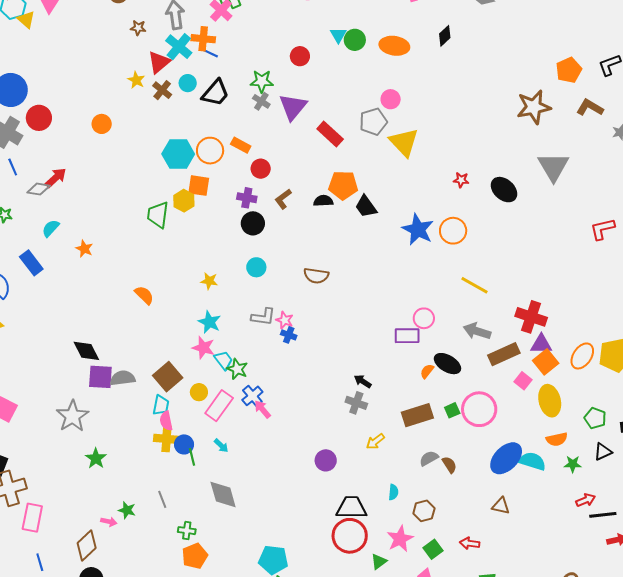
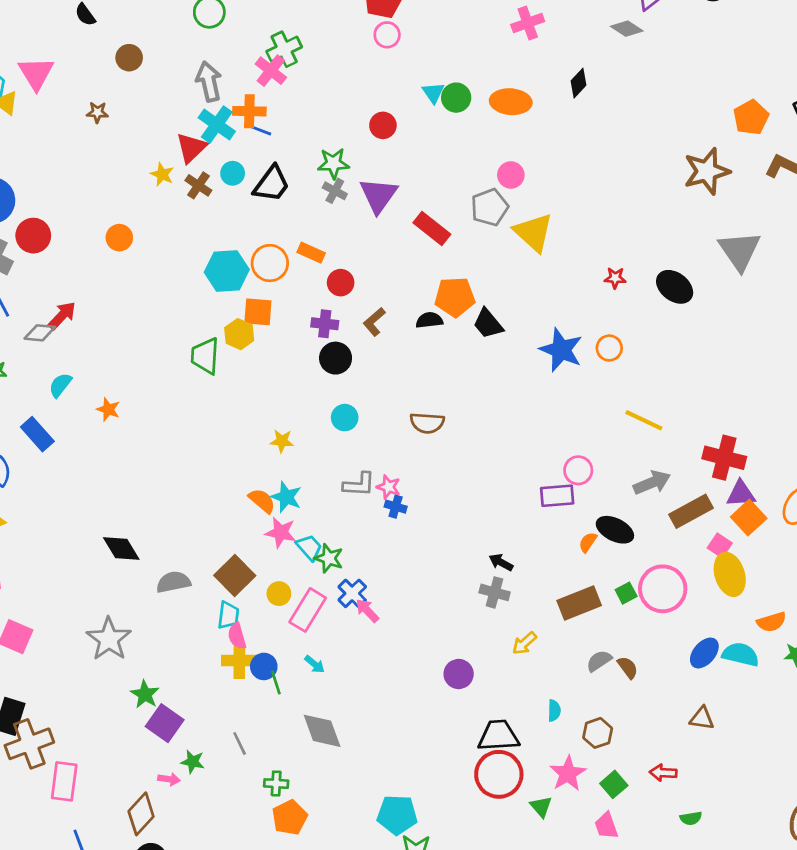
brown star: (138, 28) -> (97, 112), moved
orange circle: (453, 231) -> (609, 348), size x0.7
orange semicircle: (144, 295) -> (262, 501), moved
gray arrow: (477, 331) -> (652, 483), turned 144
purple square: (100, 377) -> (165, 723), moved, turned 36
yellow ellipse: (550, 401) -> (730, 574), moved
blue ellipse: (506, 458) -> (704, 653), size x0.7
green triangle: (379, 562) -> (541, 807), turned -30

